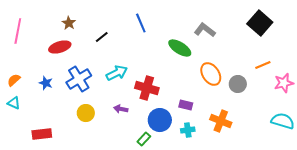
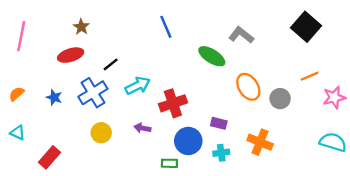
black line: (102, 37) -> (111, 64), moved
red cross: (147, 88) -> (173, 103), turned -35
cyan triangle: (14, 103) -> (18, 133), moved
red rectangle: (42, 134) -> (49, 157), turned -42
green rectangle: (144, 139) -> (169, 163), turned 48

